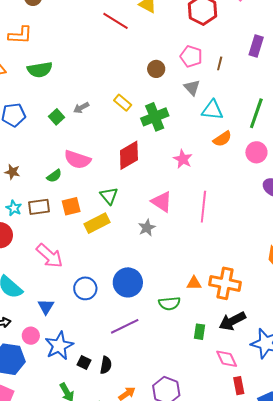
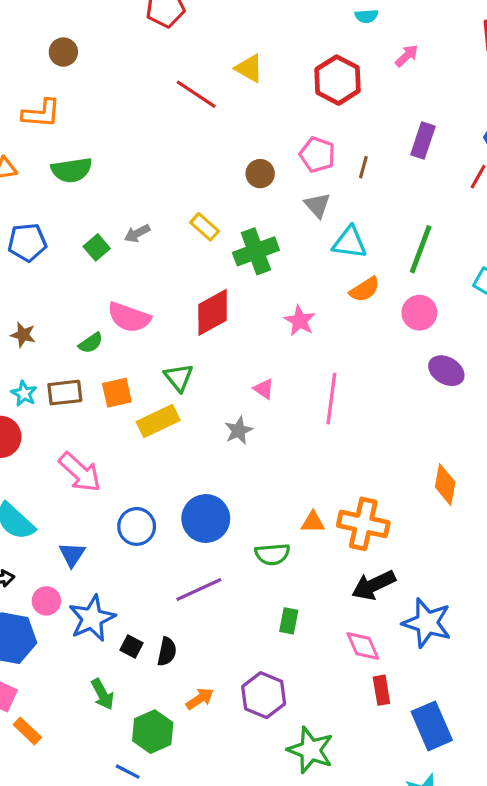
pink triangle: (162, 202) -> (264, 389), size x0.6
green rectangle: (200, 332) -> (289, 621), moved

